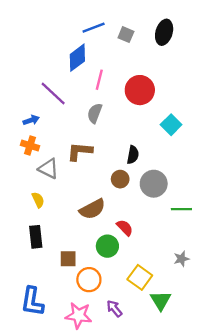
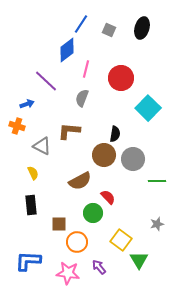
blue line: (94, 28) -> (81, 24), turned -36
cyan square: (171, 125) -> (148, 108), size x1.4
orange cross: (30, 146) -> (17, 126), moved
brown circle: (120, 179) -> (104, 155), size x1.5
blue L-shape: (32, 302) -> (28, 261), turned 84

